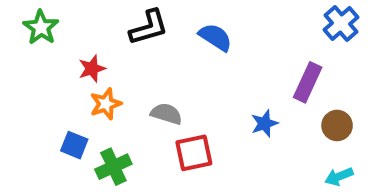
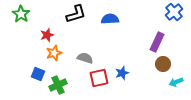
blue semicircle: (215, 37) -> (110, 19), turned -36
blue star: (264, 123) -> (122, 73), moved
brown circle: (337, 125) -> (163, 64), moved
cyan arrow: (339, 176) -> (176, 82), moved

